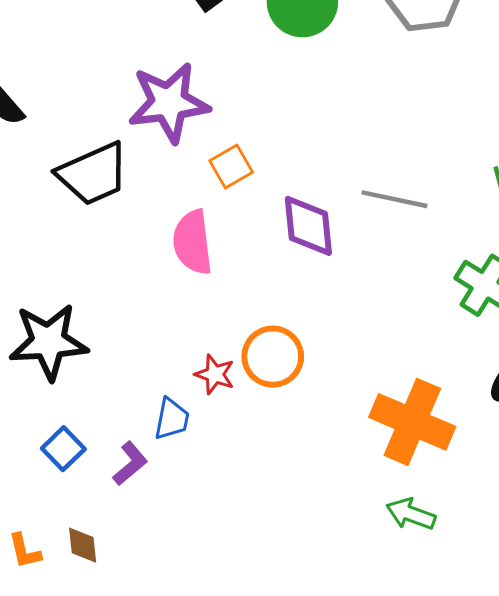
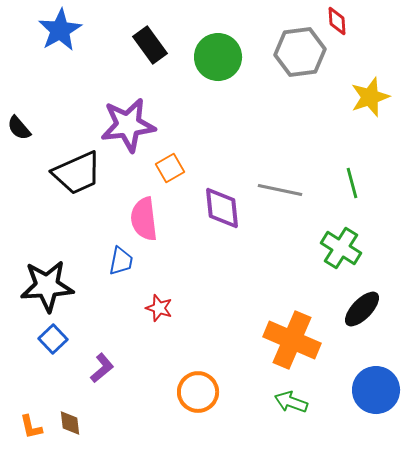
orange circle: (273, 357) -> (198, 392), moved
blue trapezoid: (172, 419) -> (121, 261), moved
blue square: (63, 449) -> (53, 339), moved

